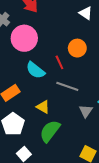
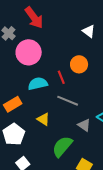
cyan semicircle: (35, 70) -> (38, 84), turned 126
gray triangle: (86, 111) -> (84, 125), turned -32
green semicircle: (50, 131) -> (62, 146), moved

